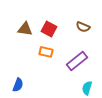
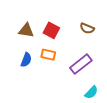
blue semicircle: (18, 85) -> (26, 60), moved
cyan semicircle: (87, 88) -> (91, 92), turned -152

